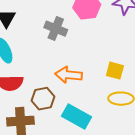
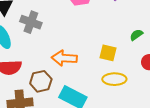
gray cross: (56, 29) -> (31, 22), moved

